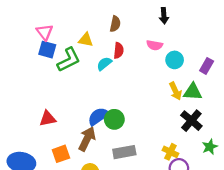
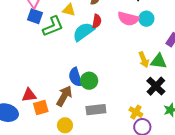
pink semicircle: (155, 45) -> (128, 19), size x1.5
cyan circle: (175, 60) -> (146, 19), moved
cyan semicircle: (104, 64) -> (84, 32), size x1.6
blue semicircle: (98, 116) -> (75, 77), turned -78
red triangle: (48, 119) -> (29, 95), moved

